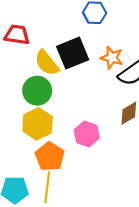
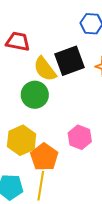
yellow hexagon: (38, 124) -> (22, 140), moved

